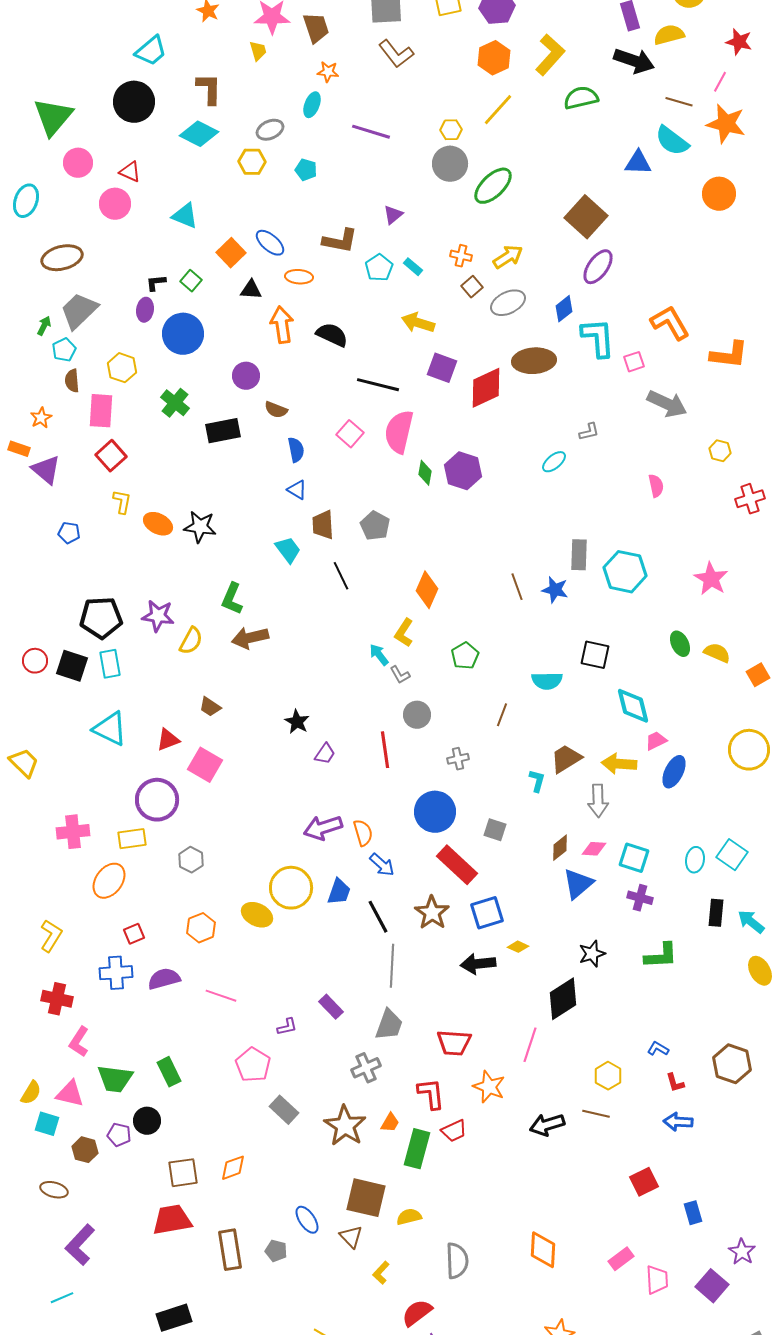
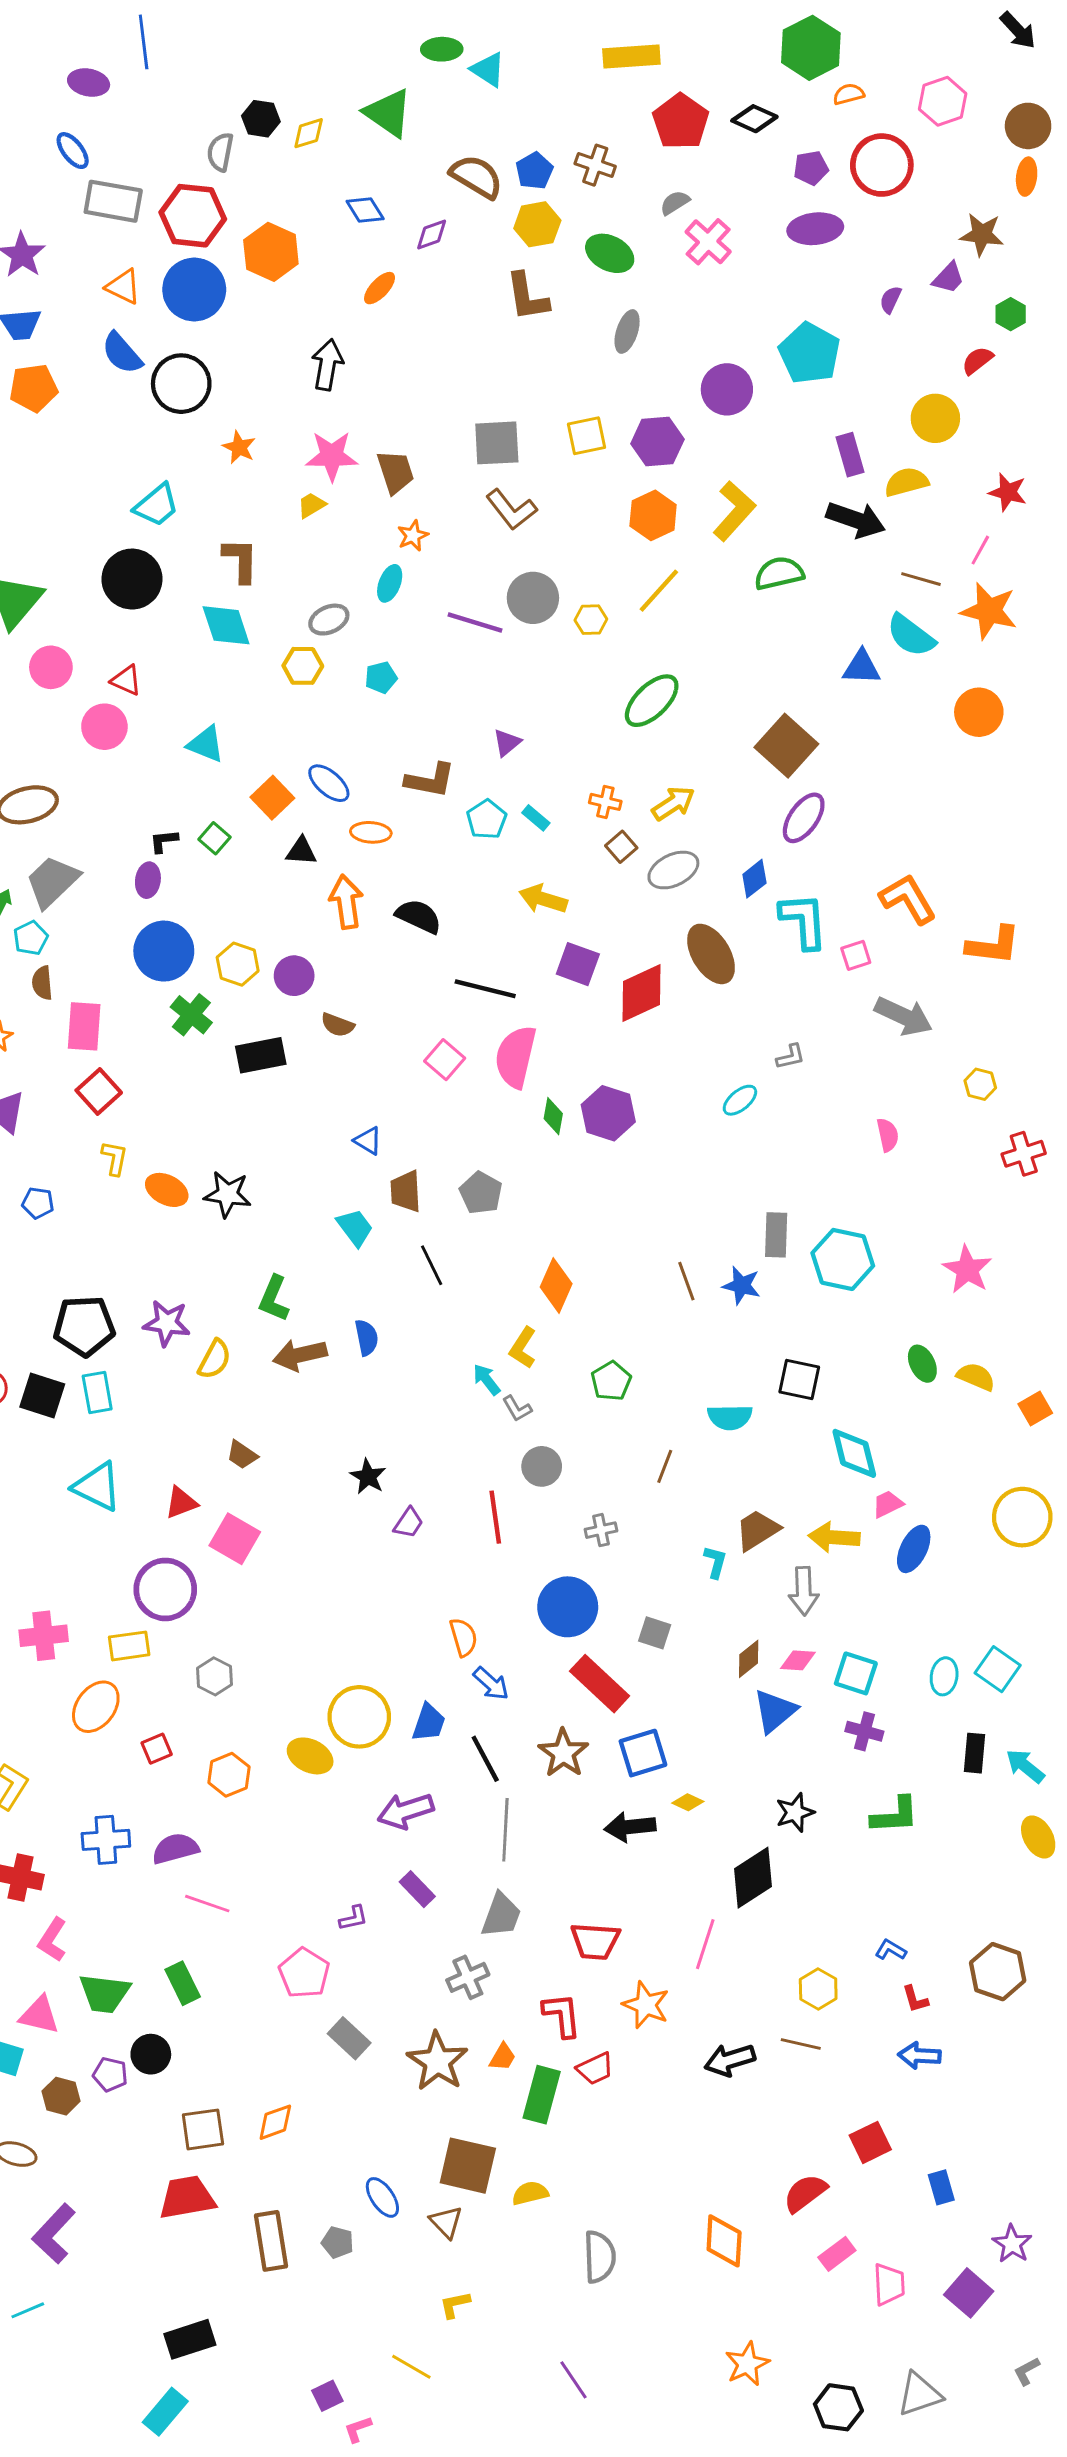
yellow trapezoid: (258, 51) -> (311, 505), turned -105
orange star: (328, 72) -> (413, 536), turned -30
cyan diamond: (199, 134) -> (226, 625), turned 45
gray circle: (450, 164) -> (533, 598), moved
cyan pentagon: (306, 170) -> (381, 677), turned -30
blue circle: (183, 334) -> (164, 951), moved
brown ellipse: (534, 361) -> (711, 954), turned 63
yellow hexagon: (122, 368) -> (238, 964), moved
blue semicircle: (296, 450) -> (366, 1338), moved
purple arrow: (323, 828) -> (406, 1811), moved
red square: (134, 934) -> (157, 1749), moved
pink line: (221, 996) -> (207, 1904), moved
yellow L-shape: (381, 1273) -> (455, 2305), moved, turned 35
red semicircle: (417, 1313) -> (805, 2193), moved

